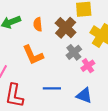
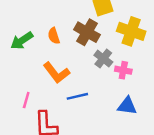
pink cross: (88, 66) -> (123, 70), turned -32
blue line: (52, 88) -> (77, 96), moved

